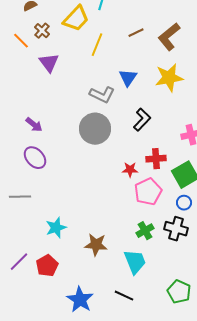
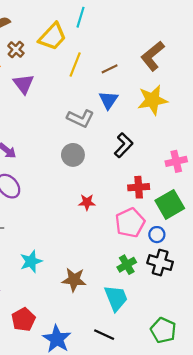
brown line: (136, 33) -> (110, 69), moved
gray circle: (95, 129) -> (73, 155), size x0.7
red star: (130, 170) -> (87, 202), moved
blue circle: (184, 203) -> (157, 235), moved
red pentagon: (47, 266) -> (23, 320), moved

